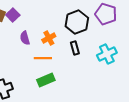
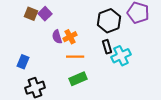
orange cross: (49, 38) -> (70, 37), moved
cyan cross: (107, 54) -> (121, 56), moved

